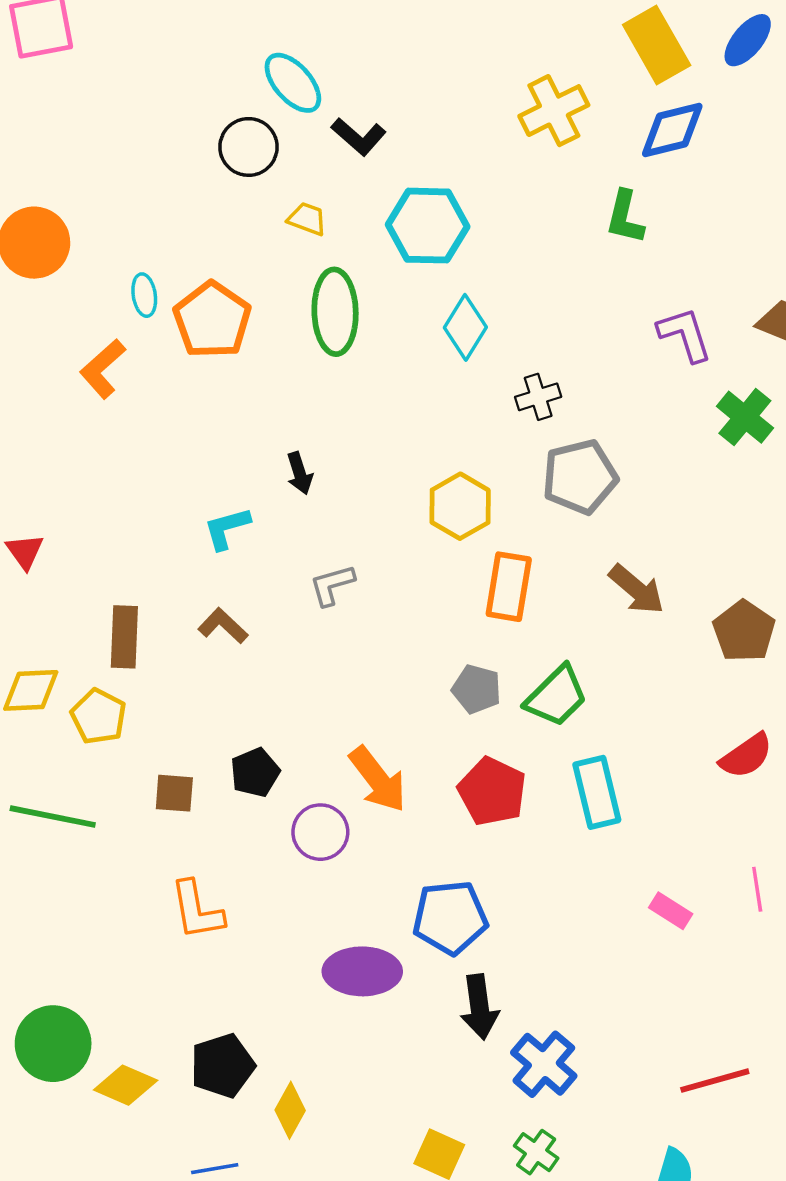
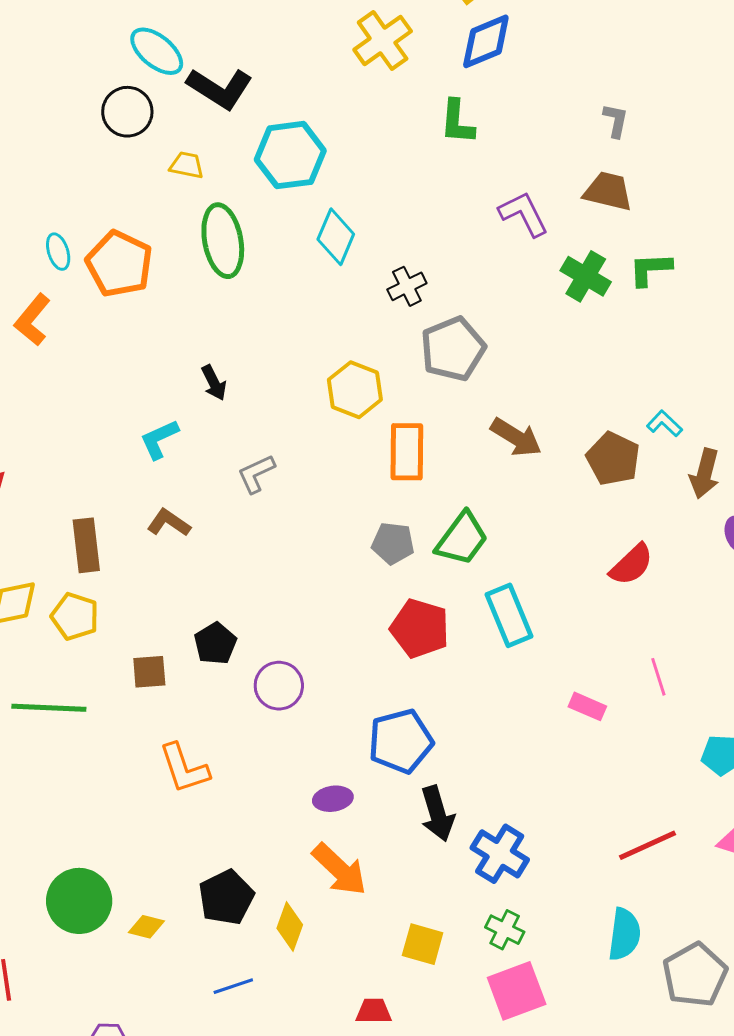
black L-shape: (359, 137) -> (220, 88), size x1.4
orange arrow: (378, 779) -> (339, 869), moved
purple ellipse: (362, 971) -> (333, 799), size x0.6
yellow diamond: (126, 1085) -> (146, 927), size x0.7

